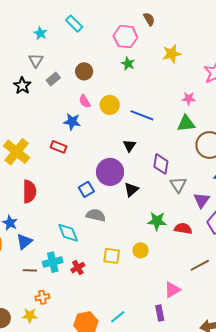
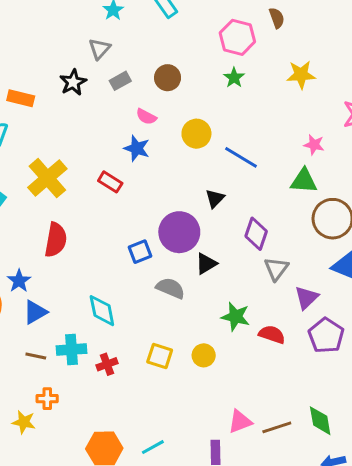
pink semicircle: (85, 101) -> (146, 117), moved, turned -40
gray semicircle: (96, 215) -> (170, 288), moved
brown line: (200, 265) -> (277, 427), moved

